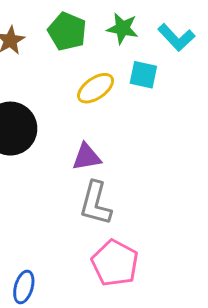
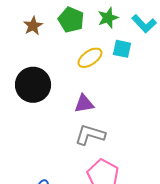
green star: (122, 28) -> (108, 18), turned -30
gray L-shape: (96, 203) -> (90, 135), turned 92

